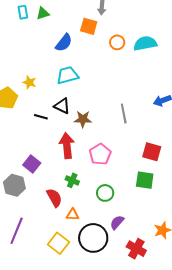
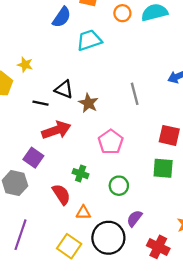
cyan trapezoid: (67, 75) -> (89, 40), moved
brown star: (83, 119) -> (88, 103), turned 30
red arrow: (67, 146) -> (56, 130), moved, turned 80

